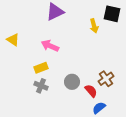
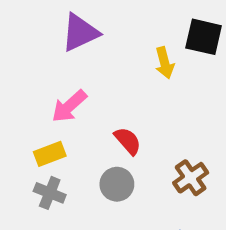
pink arrow: (50, 46) -> (69, 106), turned -66
red semicircle: (91, 91) -> (128, 141), moved

